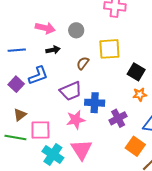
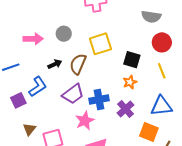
black arrow: (53, 50) -> (55, 64), moved
brown semicircle: (83, 63) -> (78, 64), size x1.5
purple square: (16, 84) -> (18, 100), turned 35
orange star: (140, 94) -> (130, 82), moved

